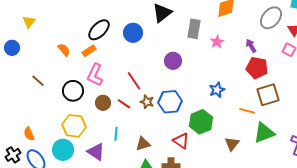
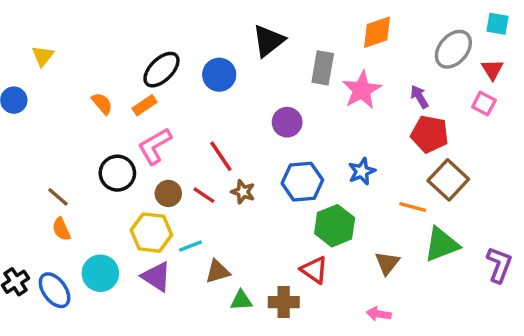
pink star: (217, 42) -> (362, 90), size x1.6
pink L-shape: (95, 75) -> (155, 146), turned 35
brown line: (38, 81) -> (58, 197), moved
brown square: (268, 95) -> (448, 180), turned -30
blue hexagon: (170, 102) -> (302, 182), moved
yellow hexagon: (74, 126) -> (151, 233), moved
orange semicircle: (29, 134) -> (61, 229), moved
cyan line: (116, 134) -> (190, 246), turned 64
red triangle: (181, 141) -> (314, 270), moved
brown triangle: (143, 144) -> (217, 272), moved

